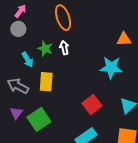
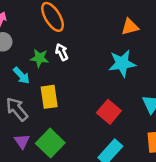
gray arrow: (18, 86) -> (17, 109), turned 35

